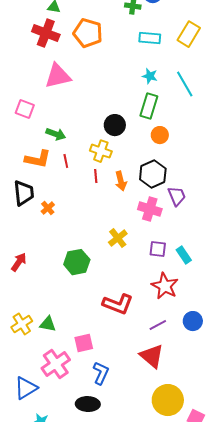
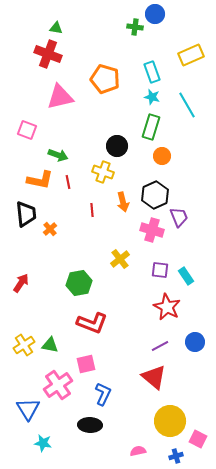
orange pentagon: (88, 33) -> (105, 79), moved
yellow rectangle: (189, 34) -> (191, 55), turned 35
cyan rectangle: (150, 38) -> (152, 72), moved, turned 65
red line: (96, 176) -> (92, 210), moved
red L-shape: (118, 304) -> (92, 323), moved
blue triangle: (26, 388) -> (28, 409), turned -30

